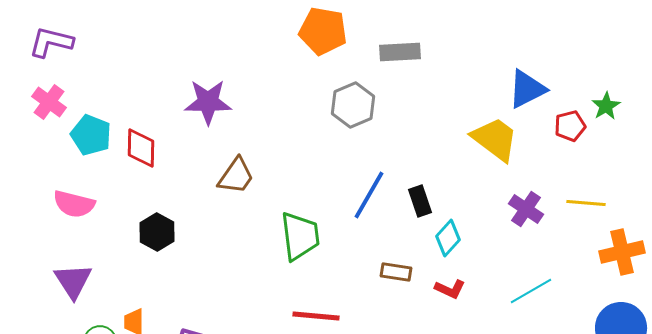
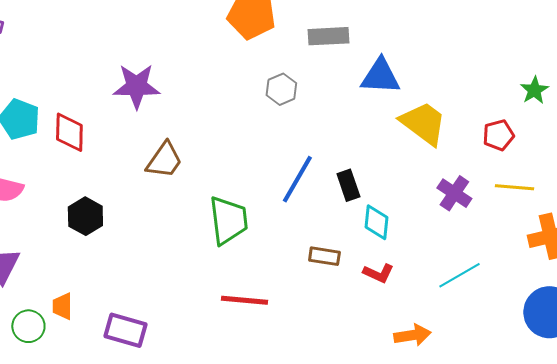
blue triangle: (527, 89) -> (380, 76), moved, turned 30
gray hexagon: (353, 105) -> (281, 89), size x0.7
red pentagon: (570, 126) -> (498, 135), moved
cyan diamond: (448, 238) -> (376, 222), turned -36

